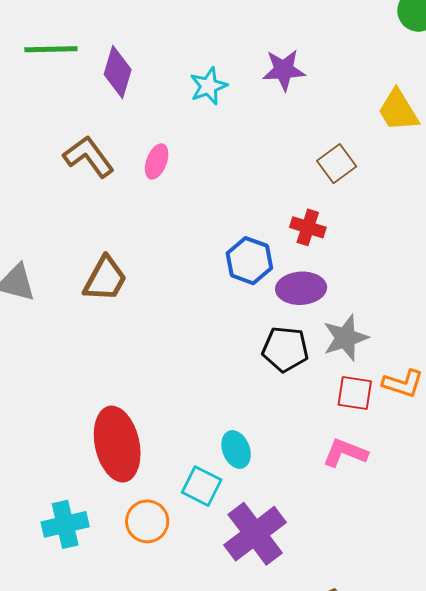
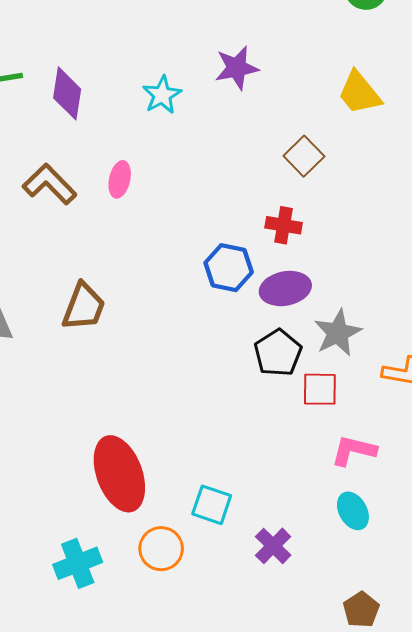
black pentagon: (285, 349) -> (278, 353), turned -30
red square: (355, 393) -> (320, 389), moved
cyan ellipse: (236, 449) -> (353, 511), moved
purple cross: (255, 534) -> (273, 546), size x0.6

